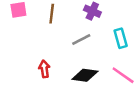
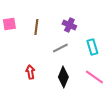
black diamond: (85, 75) -> (63, 77), turned -75

